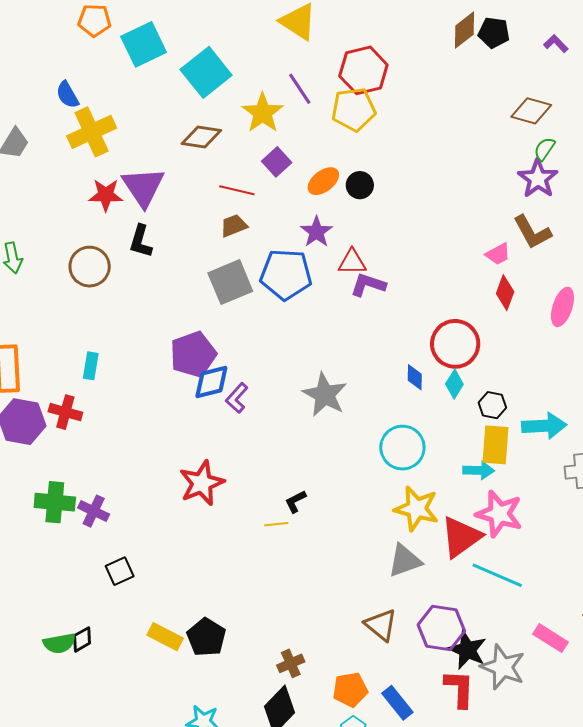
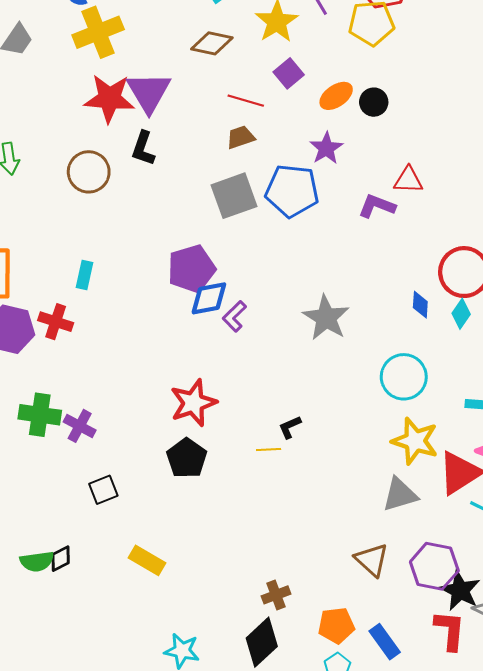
red star: (106, 195) -> (109, 98), size x1.4
red triangle: (352, 262) -> (408, 180), moved
black pentagon: (206, 637) -> (187, 458), moved

